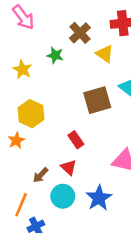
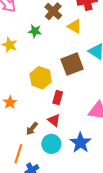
yellow hexagon: (31, 114) -> (41, 78), moved
red rectangle: (76, 140) -> (58, 97), turned 56

